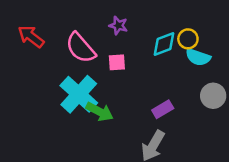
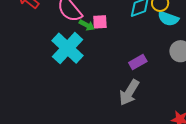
green arrow: (100, 112) -> (87, 25), moved, size x0.7

